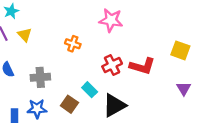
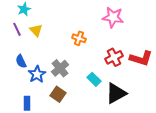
gray cross: (40, 77) -> (60, 68), moved, turned -36
brown square: (69, 104) -> (58, 94), moved
blue star: (37, 109) -> (37, 74), moved, turned -30

